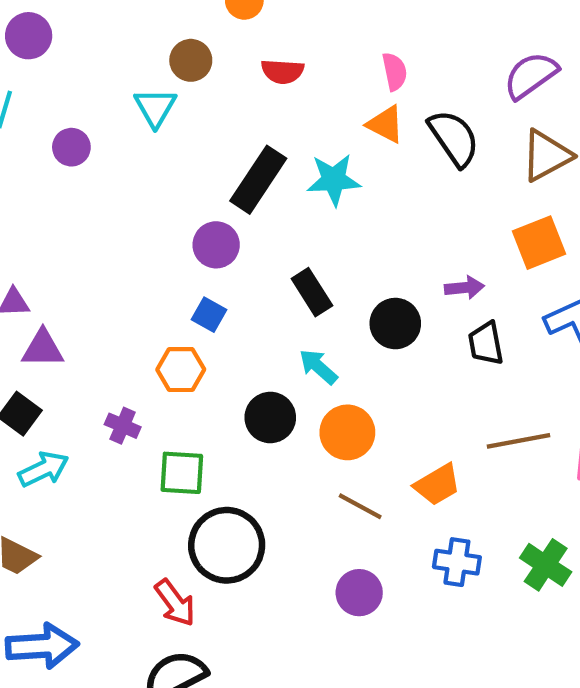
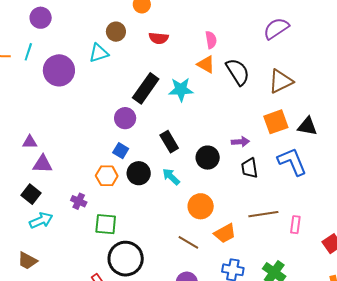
purple semicircle: (531, 75) -> (276, 28), moved
cyan triangle: (155, 107) -> (99, 53), turned 40
purple circle: (71, 147) -> (59, 70), size x1.8
black circle: (270, 417) -> (139, 173), moved
orange circle: (347, 432) -> (201, 206), moved

